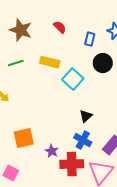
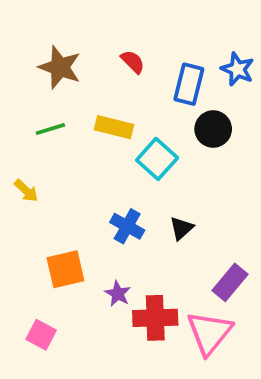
blue rectangle: (90, 39) -> (189, 84), size x1.5
blue cross: (83, 140) -> (127, 226), moved

